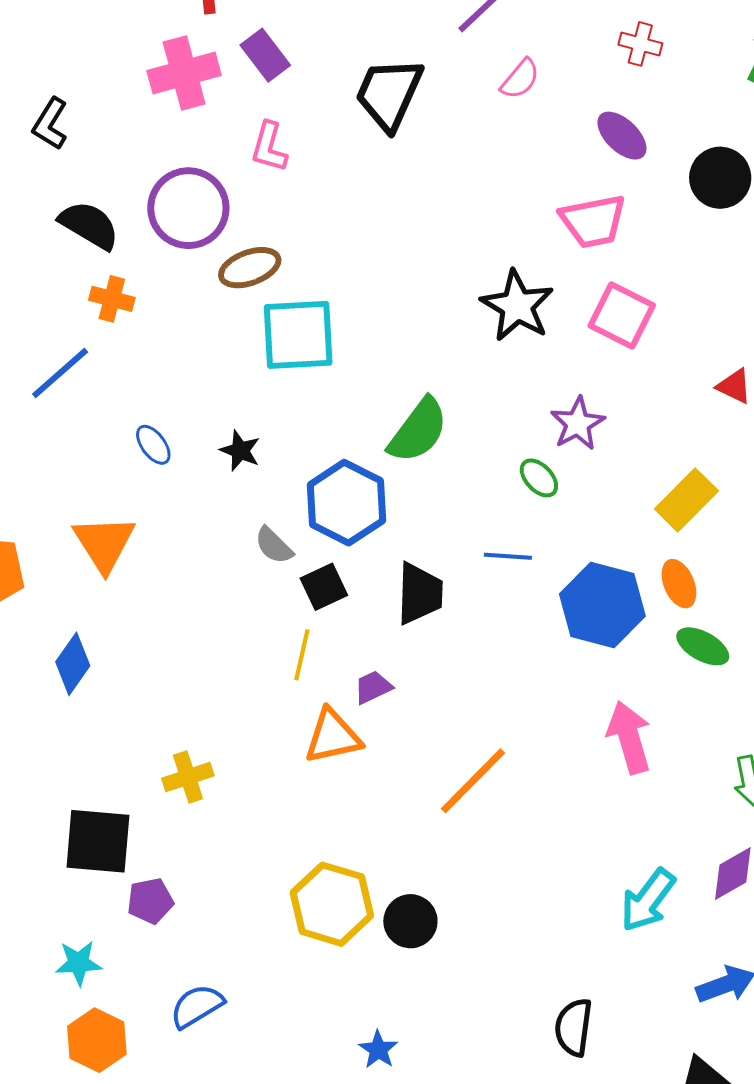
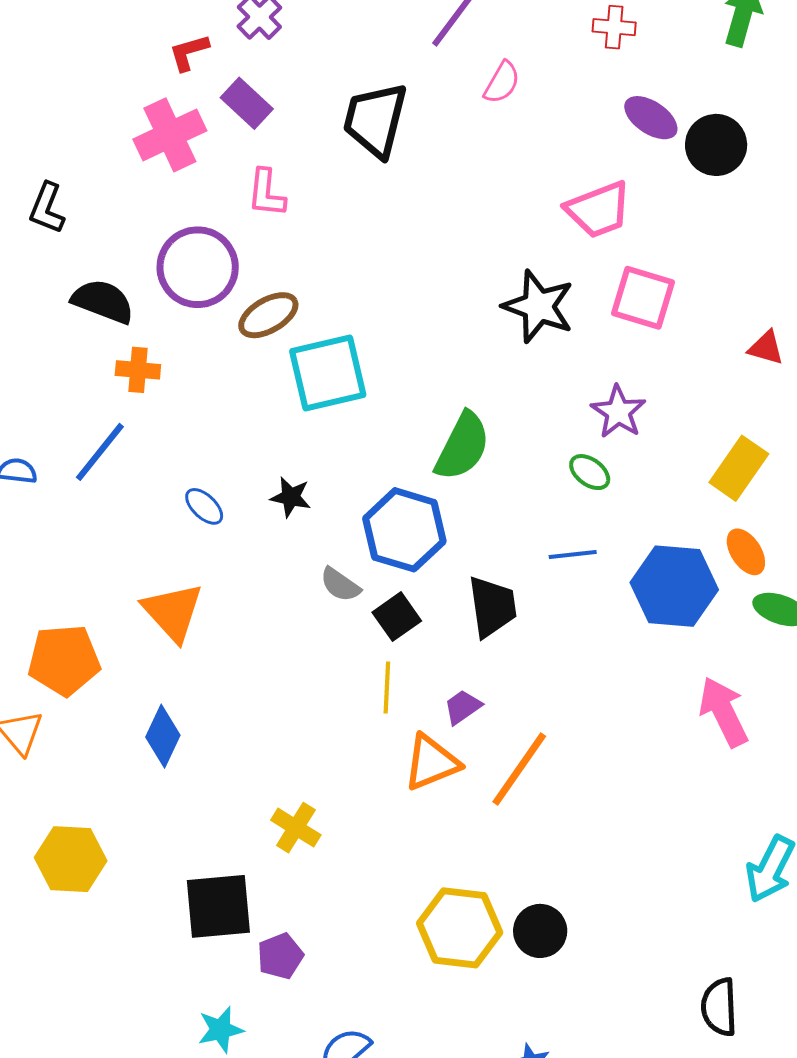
purple ellipse: (622, 136) -> (651, 118), moved
yellow cross: (188, 777) -> (296, 828), turned -30
orange line: (473, 781) -> (519, 769), moved

